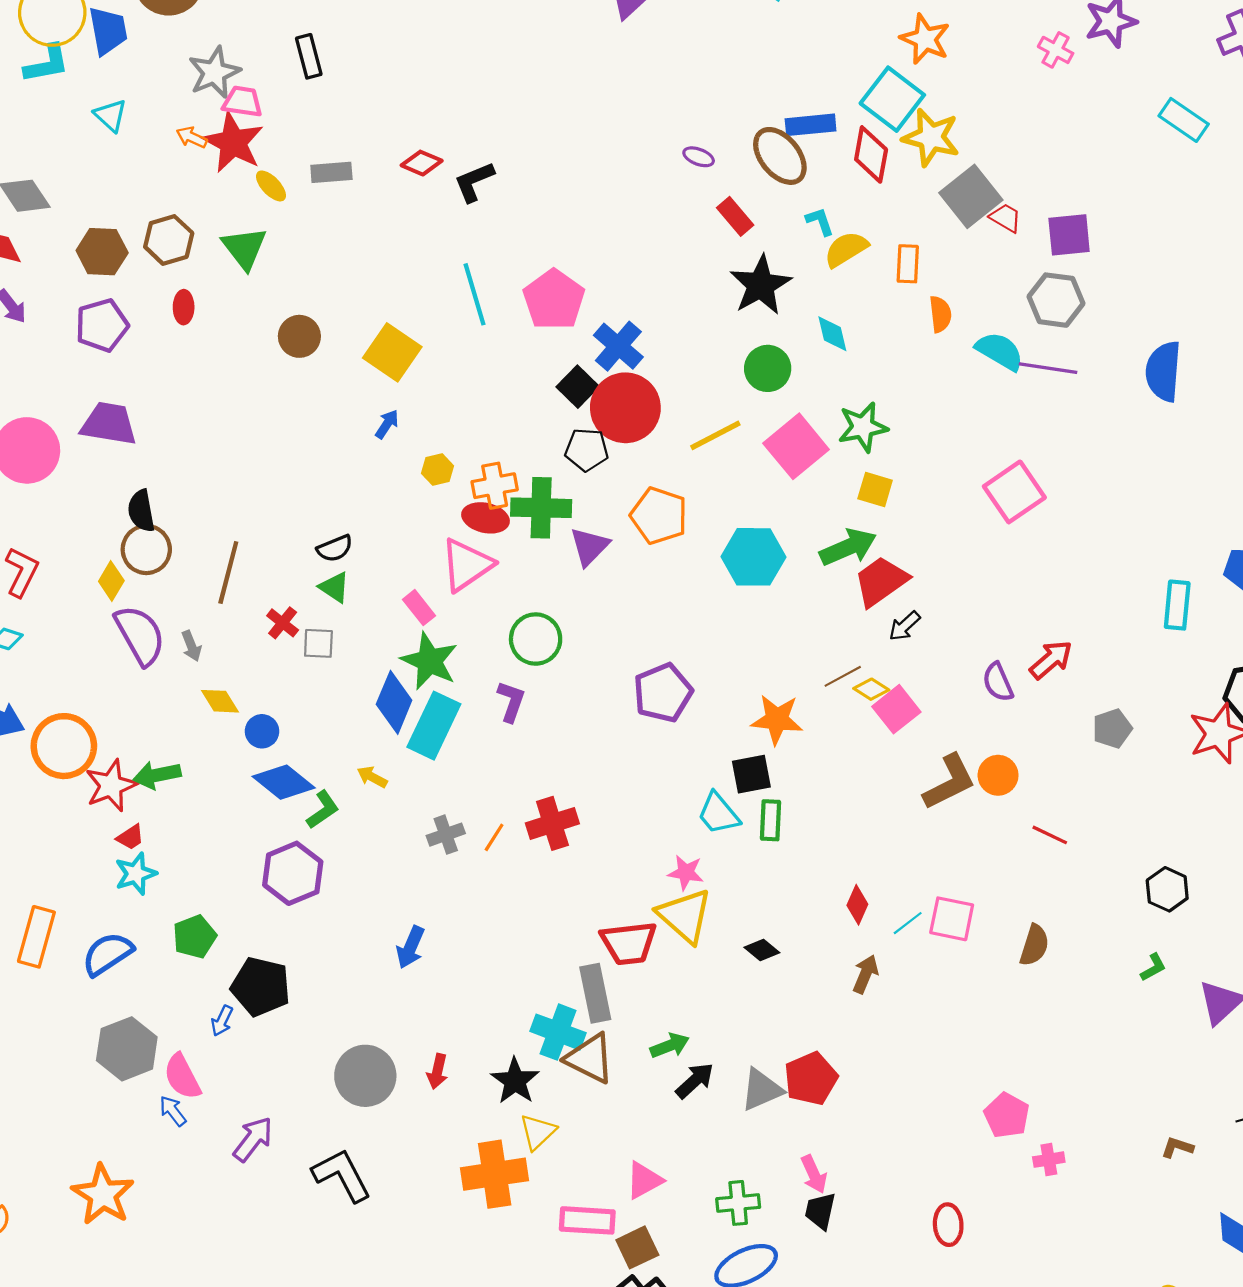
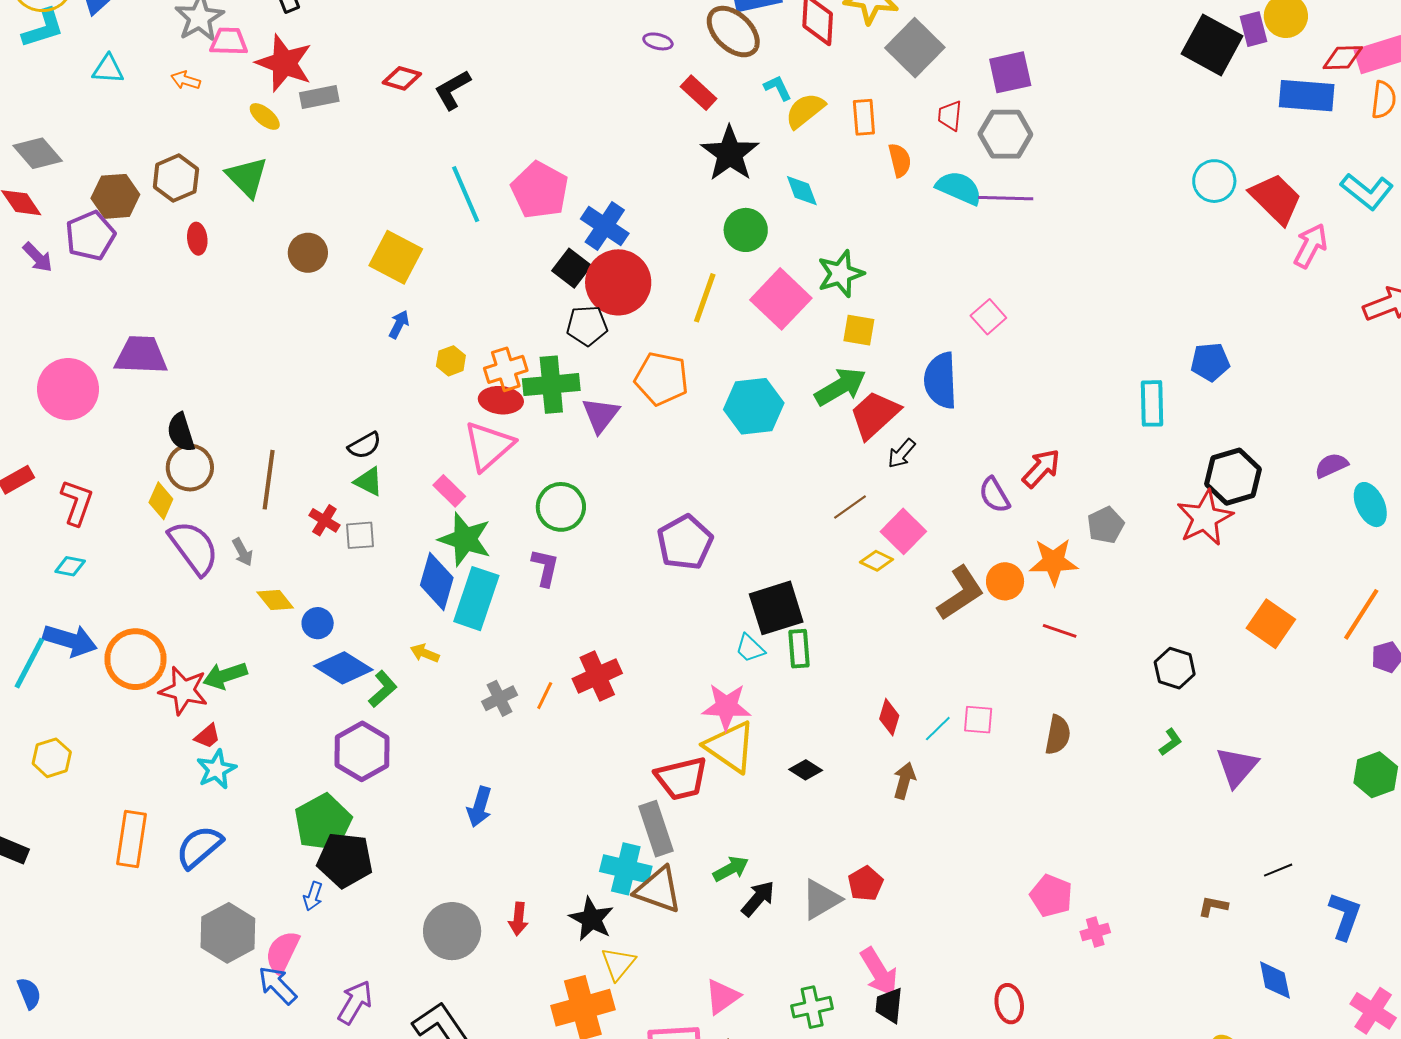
cyan triangle: (110, 115) -> (108, 69), turned -32
red star: (233, 142) -> (284, 63), moved
red trapezoid: (1006, 218) -> (950, 116), moved, turned -108
purple pentagon: (102, 325) -> (90, 236), moved
blue semicircle: (1163, 371) -> (941, 380), moved
yellow line: (715, 435) -> (705, 298), turned -36
pink square: (1014, 492) -> (988, 317), size x0.6
yellow diamond: (871, 689) -> (877, 561), moved
orange star: (777, 719) -> (1054, 562), moved
black square: (751, 774) -> (776, 608), size x1.4
red star: (111, 786) -> (184, 690), turned -30
cyan trapezoid: (718, 814) -> (750, 648), size x0.7
pink star: (686, 873) -> (726, 707), size x1.4
pink square: (952, 919) -> (978, 720), size x0.7
green pentagon: (195, 937) -> (323, 822), moved, size x1.4
pink semicircle: (182, 1077) -> (282, 952), turned 60
red pentagon: (811, 1079) -> (866, 884), size x0.7
blue arrow: (173, 1111) -> (277, 985), size x1.4
pink arrow: (814, 1174) -> (879, 972), size x1.4

